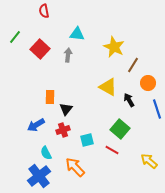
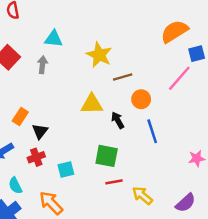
brown line: (133, 65) -> (123, 77), turned 42
yellow triangle: (108, 87) -> (92, 104), turned -30
orange rectangle: (50, 97) -> (20, 116), turned 32
green square: (120, 129) -> (107, 156), turned -30
red line: (112, 150) -> (114, 182), moved, turned -40

